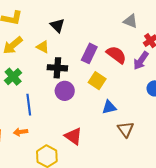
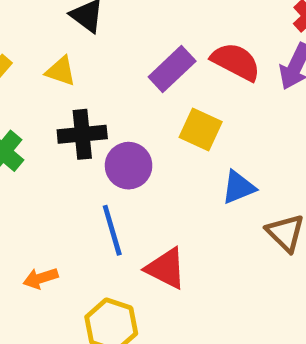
purple rectangle: (89, 53) -> (172, 69), turned 30
black cross: (57, 68) -> (82, 134), moved
blue line: (29, 105) -> (112, 230), moved

